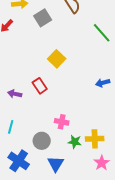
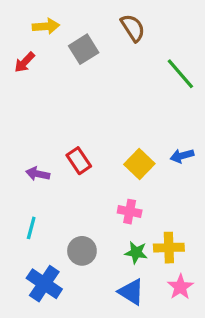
yellow square: (57, 59) -> (139, 164), moved
pink cross: (62, 122) -> (130, 212), moved
blue triangle: (56, 164) -> (131, 292), moved, turned -30

